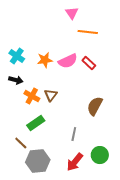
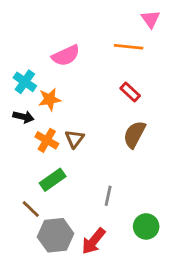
pink triangle: (72, 13) -> (151, 19), moved
orange star: (45, 60) -> (50, 99), moved
pink semicircle: (68, 61) -> (66, 56), moved
brown semicircle: (95, 106) -> (134, 134), moved
red arrow: (75, 162) -> (94, 241), moved

